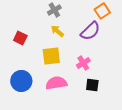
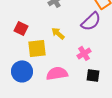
yellow arrow: (57, 31) -> (58, 33), moved
yellow square: (51, 56) -> (37, 48), moved

